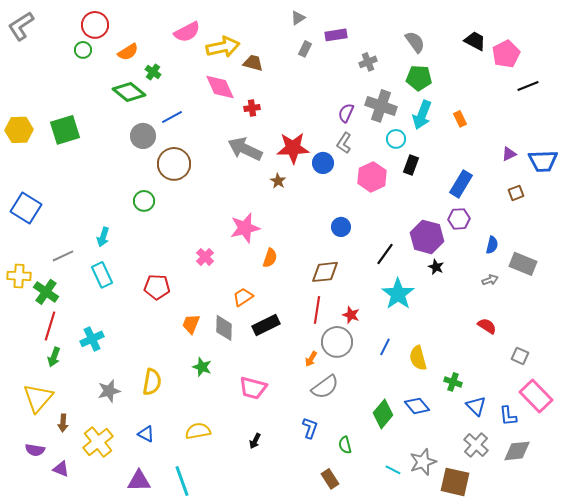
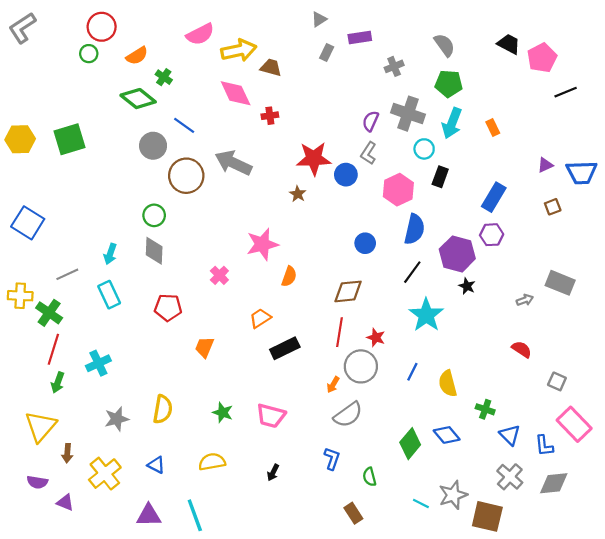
blue line: (172, 117) -> (184, 125), turned 65
gray arrow: (245, 149) -> (233, 163), moved
blue semicircle: (492, 245) -> (414, 229), moved, size x1.6
gray diamond: (224, 328) -> (154, 251), moved
green star: (202, 367) -> (223, 412), moved

